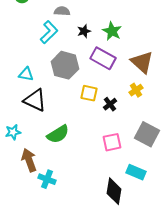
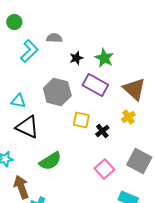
cyan L-shape: (49, 32) -> (29, 51), moved
pink square: (112, 142) -> (104, 169), turned -30

